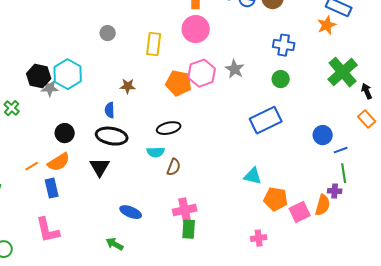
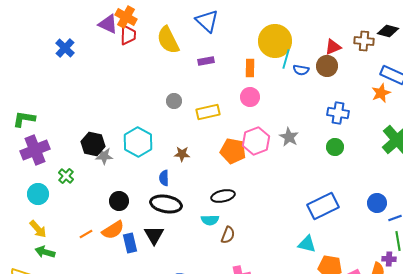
pink circle: (196, 29) -> (250, 97), size x0.7
gray circle: (108, 33) -> (174, 101), moved
yellow rectangle: (154, 44) -> (208, 112), turned 70
cyan hexagon: (68, 74) -> (138, 142), moved
blue rectangle: (266, 120) -> (323, 206), moved
blue rectangle: (52, 188) -> (130, 243), moved

